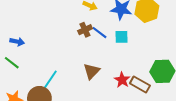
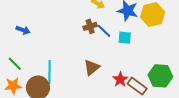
green line: (12, 63) -> (15, 64), moved
cyan line: (49, 81) -> (50, 72), turned -40

